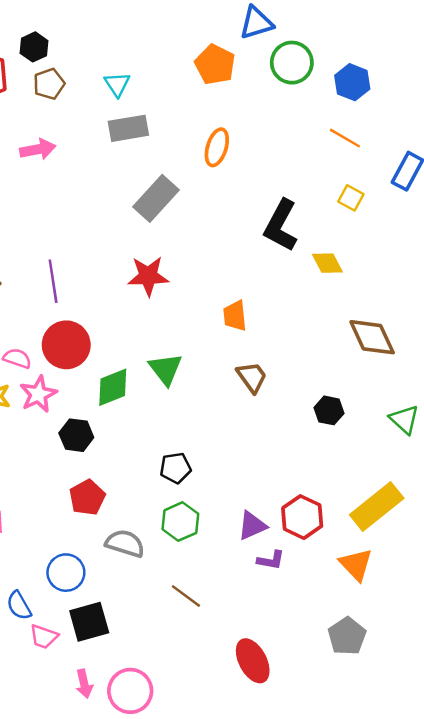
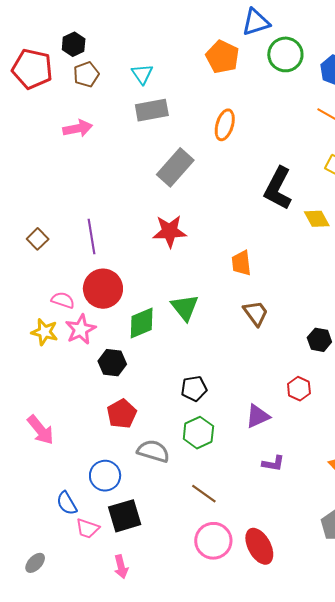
red hexagon: (302, 517) -> (299, 389), moved, size x0.7
purple triangle: (252, 526) -> (258, 416), moved
pink circle: (130, 691) -> (213, 541), moved

